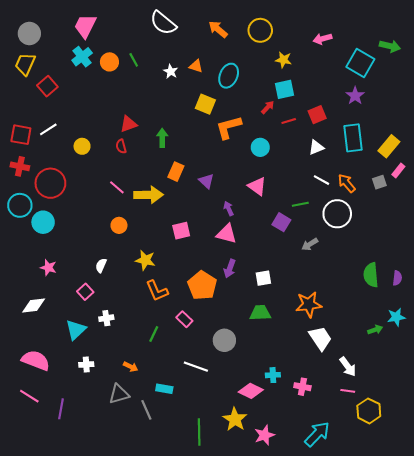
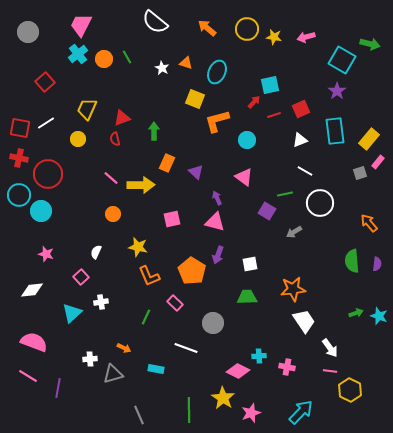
yellow star: (283, 60) -> (274, 37), moved
yellow trapezoid: (25, 64) -> (87, 109), moved
orange arrow: (347, 183) -> (369, 223), moved
cyan star: (396, 317) -> (379, 316), moved, turned 30
white cross: (86, 365) -> (90, 359), moved
gray line: (146, 410) -> (139, 415), moved

